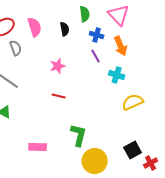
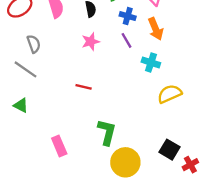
gray semicircle: (16, 48) -> (34, 44), moved
pink star: (58, 66) -> (91, 42), moved
pink rectangle: (38, 147) -> (59, 146), turned 66
black square: (133, 150) -> (170, 150), turned -30

